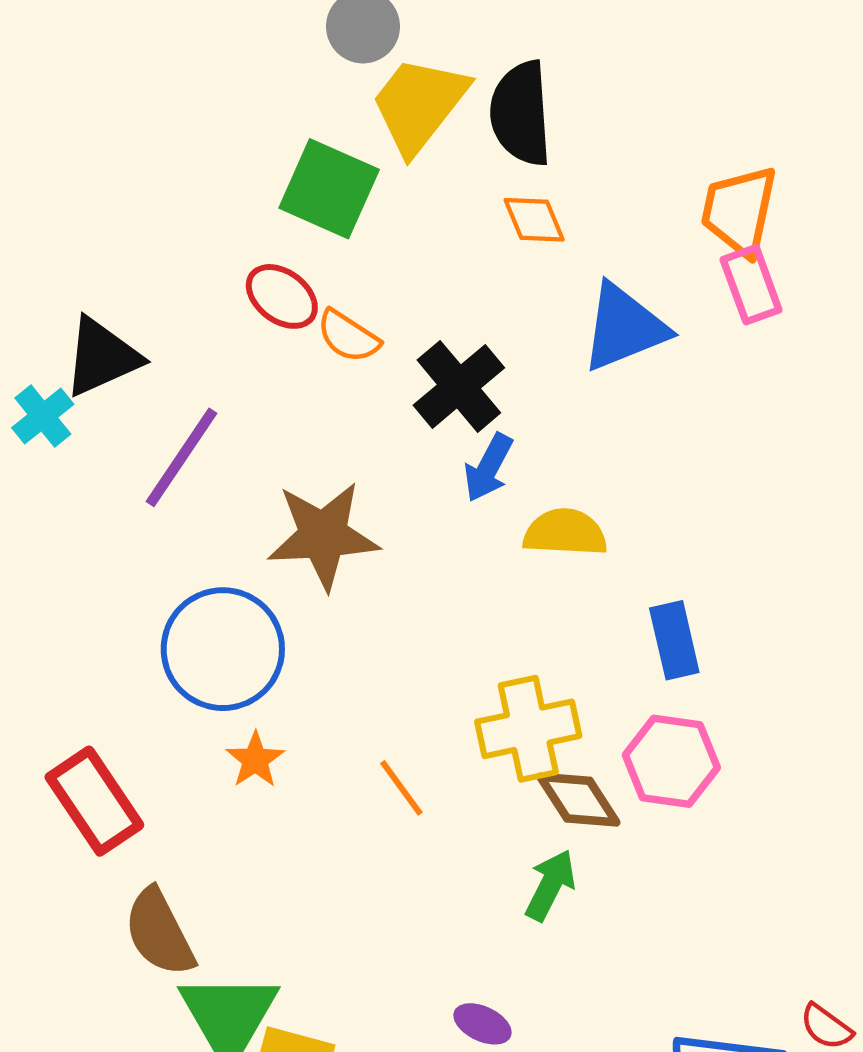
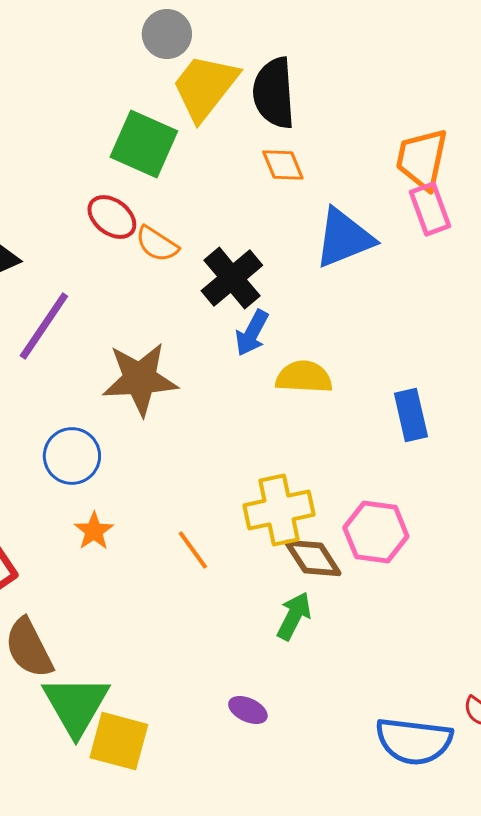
blue rectangle: (674, 640) -> (411, 415), moved
blue circle: (223, 649) -> (72, 456), size x0.7

